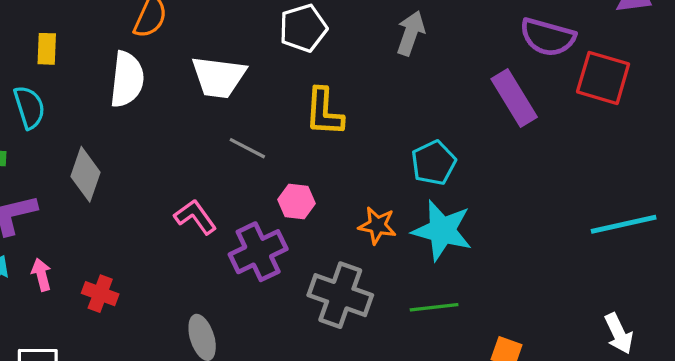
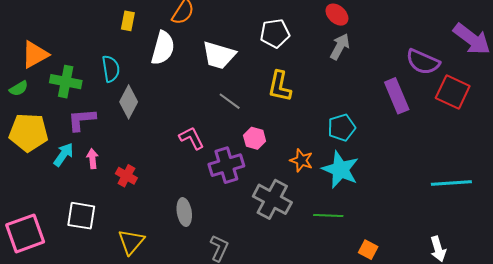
yellow rectangle: (47, 49) -> (128, 21), moved
cyan semicircle: (29, 107) -> (111, 69), moved

